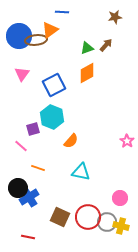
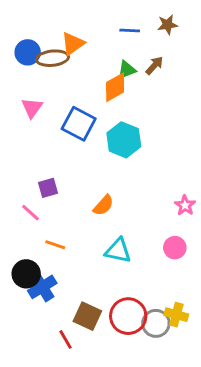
blue line: (62, 12) -> (130, 30), moved
blue circle: (19, 36) -> (28, 52), size x0.7
orange diamond: (87, 73) -> (115, 87), moved
blue square: (54, 85) -> (79, 124), turned -35
cyan hexagon: (52, 117) -> (124, 140), moved
pink circle: (120, 198) -> (175, 248), moved
yellow cross: (121, 226) -> (176, 315), moved
red line: (28, 237) -> (66, 339), moved, turned 48

